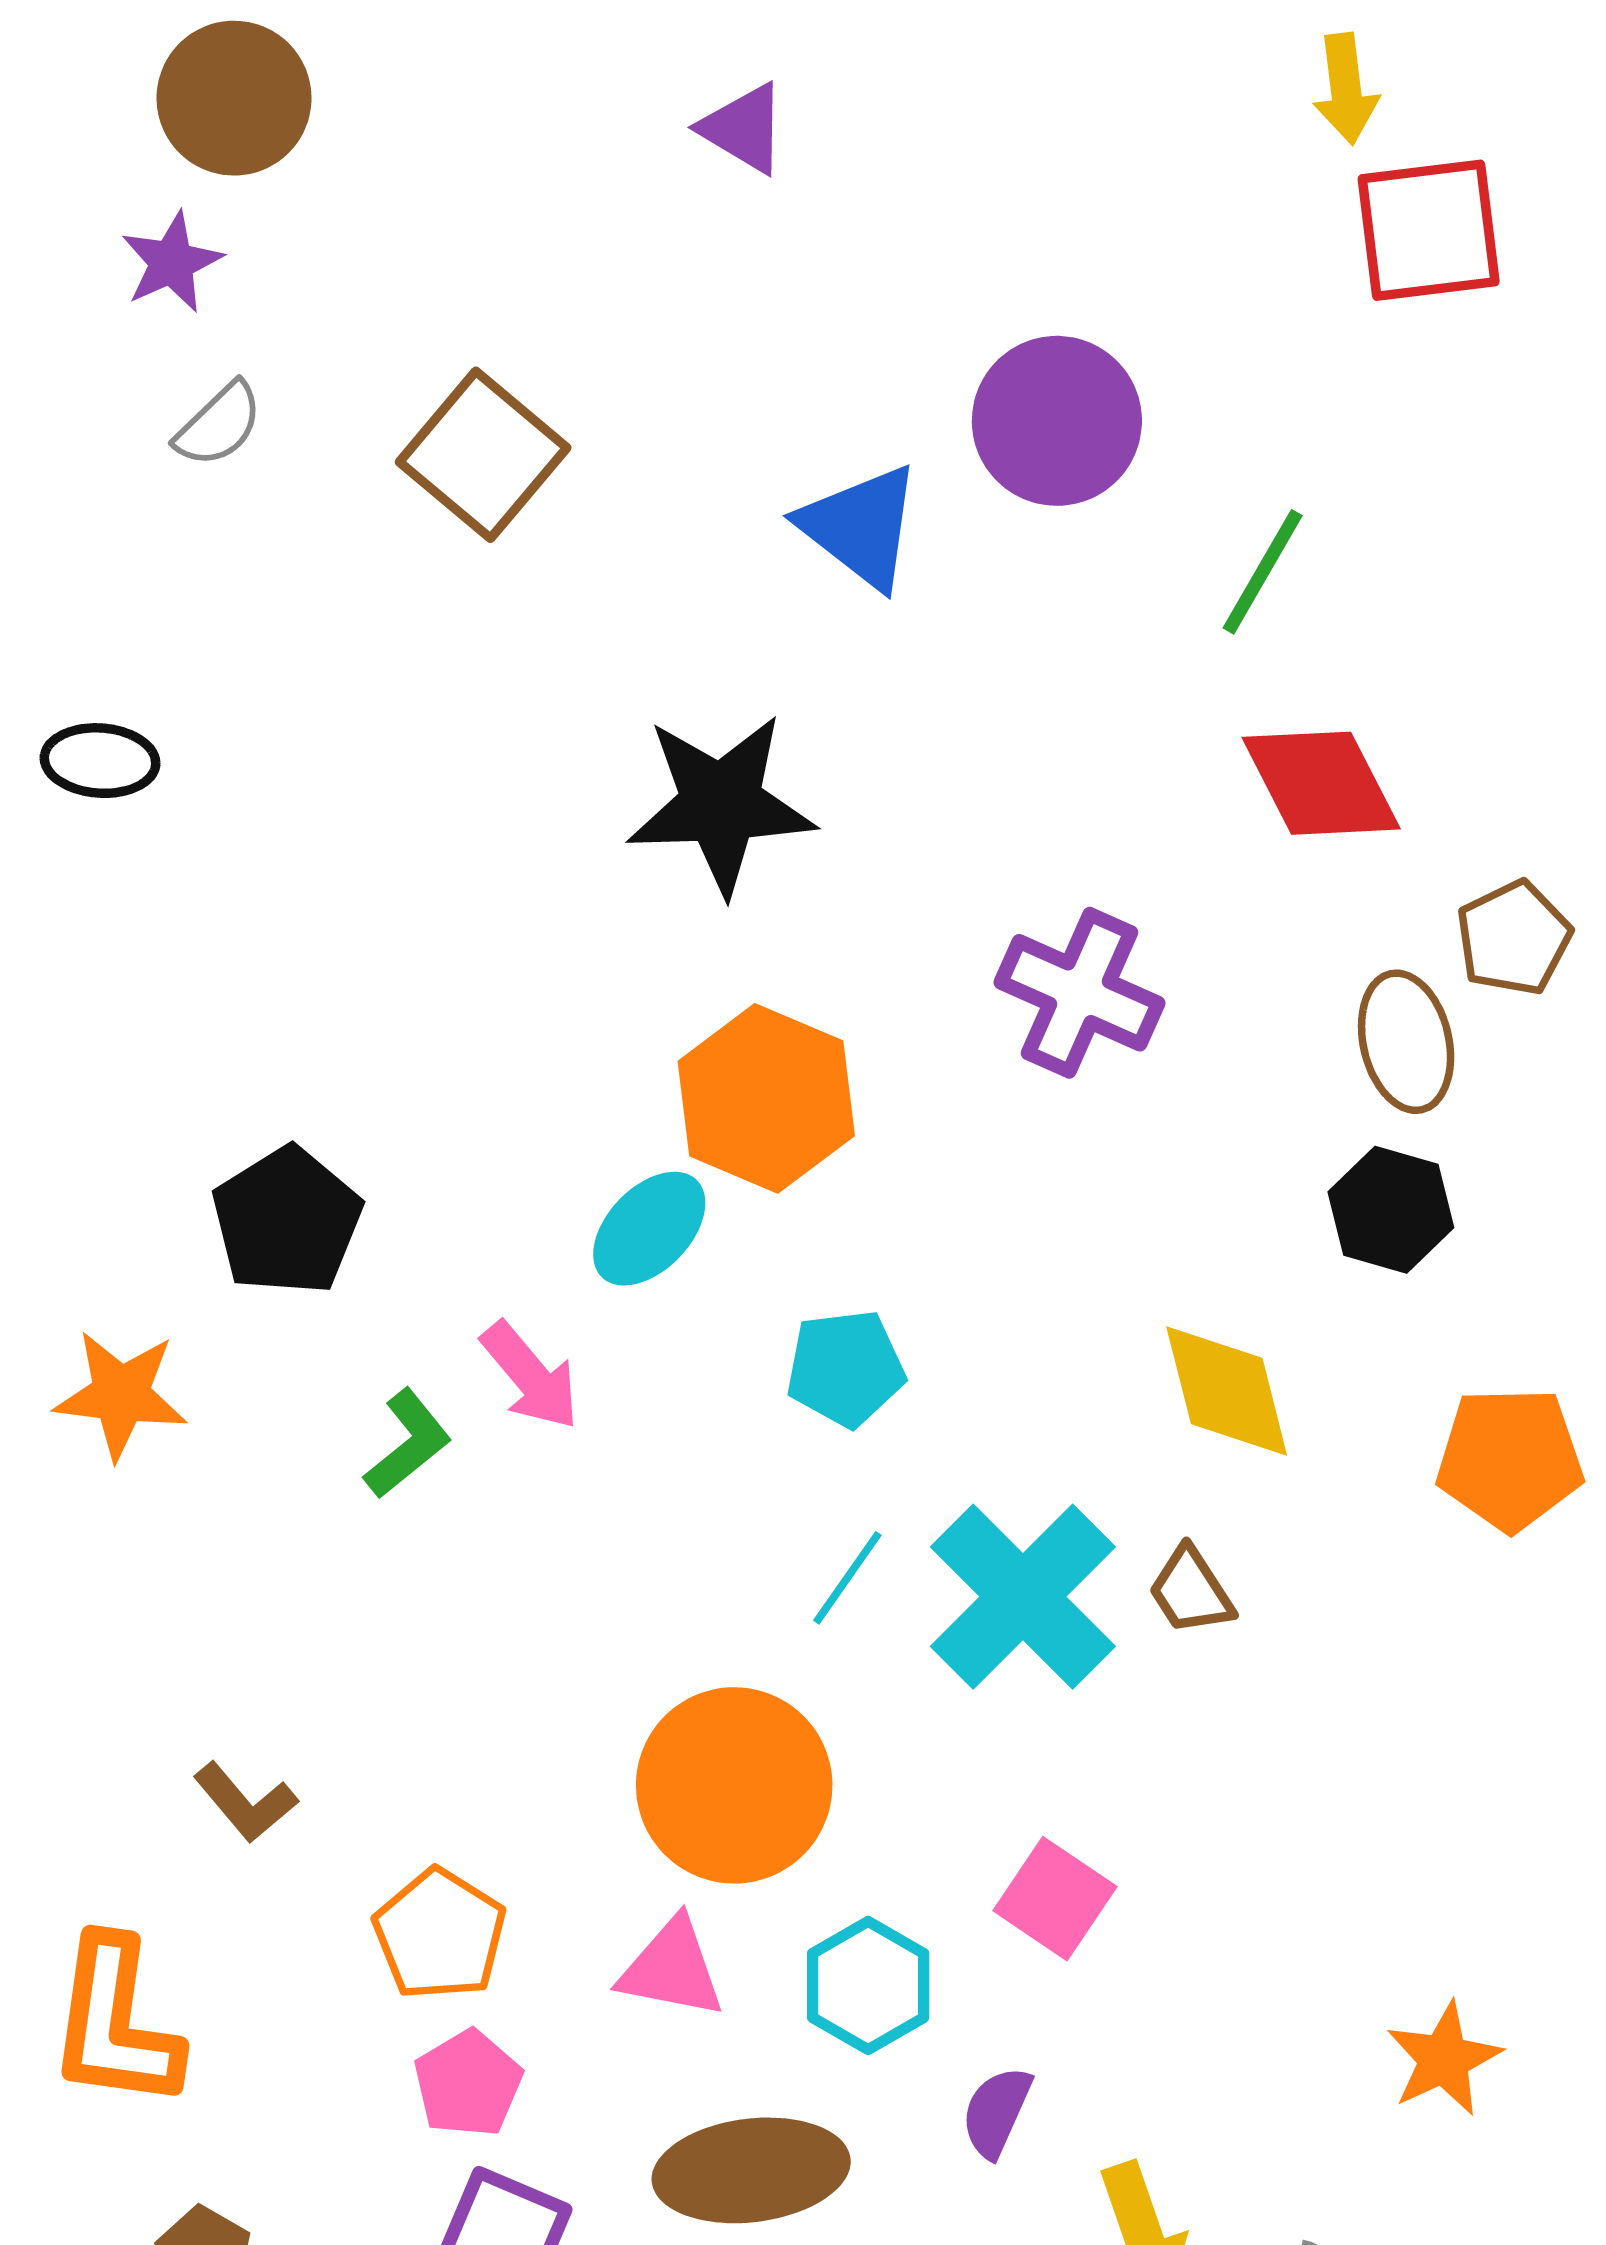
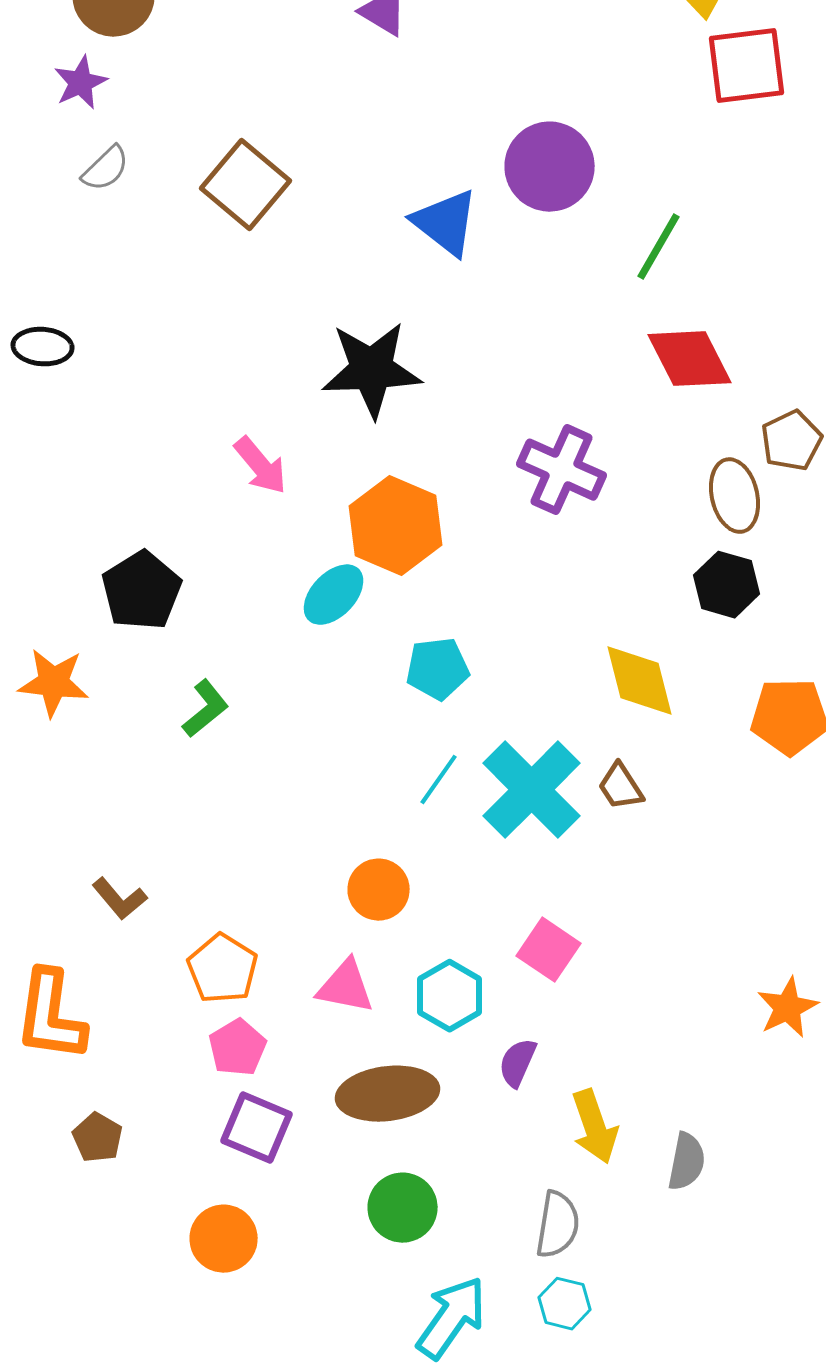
pink arrow: (530, 1376) -> (261, 466), moved
orange circle: (734, 1785) -> (379, 890), size x0.6
orange star: (1444, 2059) -> (788, 1008), moved

